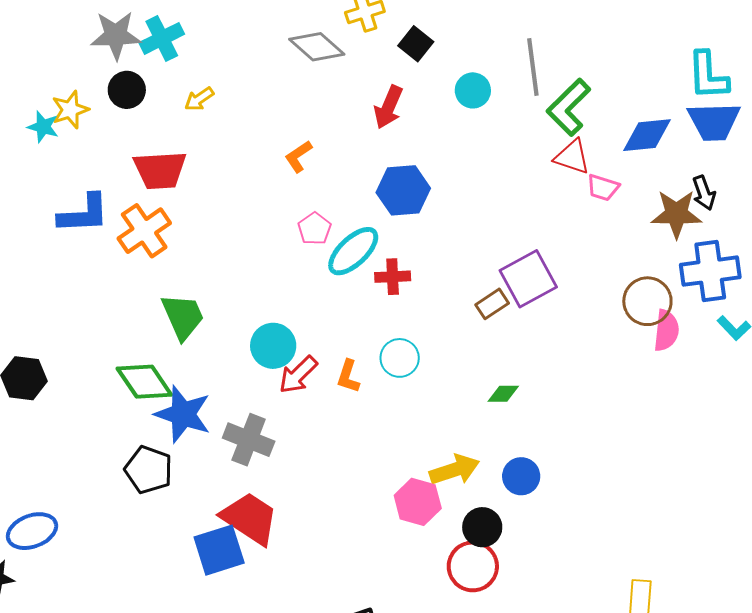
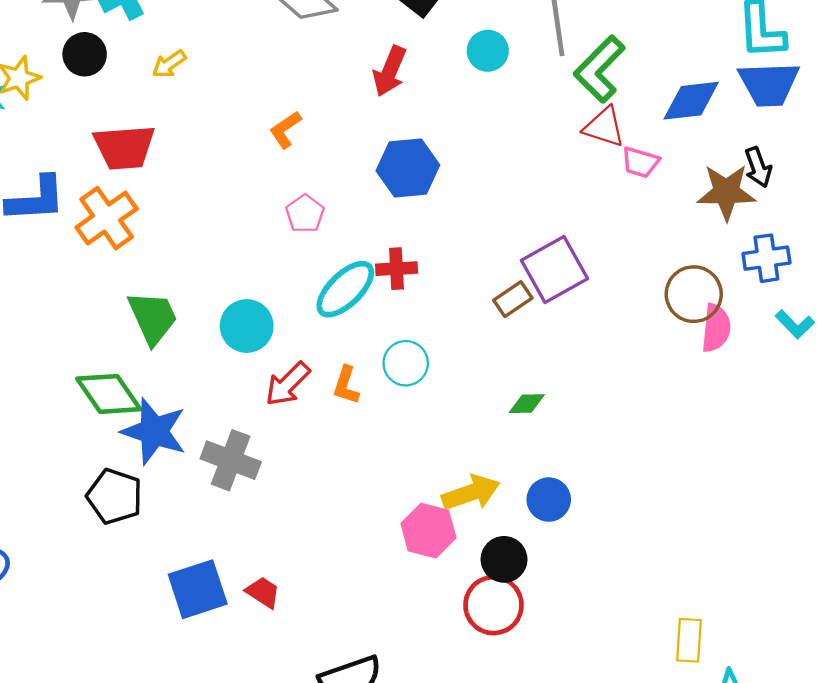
cyan ellipse: (353, 251) -> (345, 289), moved
blue cross: (710, 271) -> (766, 258), size x0.7
cyan circle: (273, 346) -> (247, 326), moved
red trapezoid: (250, 518) -> (263, 592), moved, size x0.5

